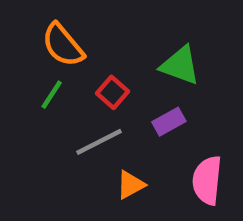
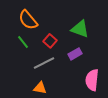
green line: (52, 95) -> (23, 42), turned -72
orange triangle: (131, 185) -> (40, 88), moved, turned 40

